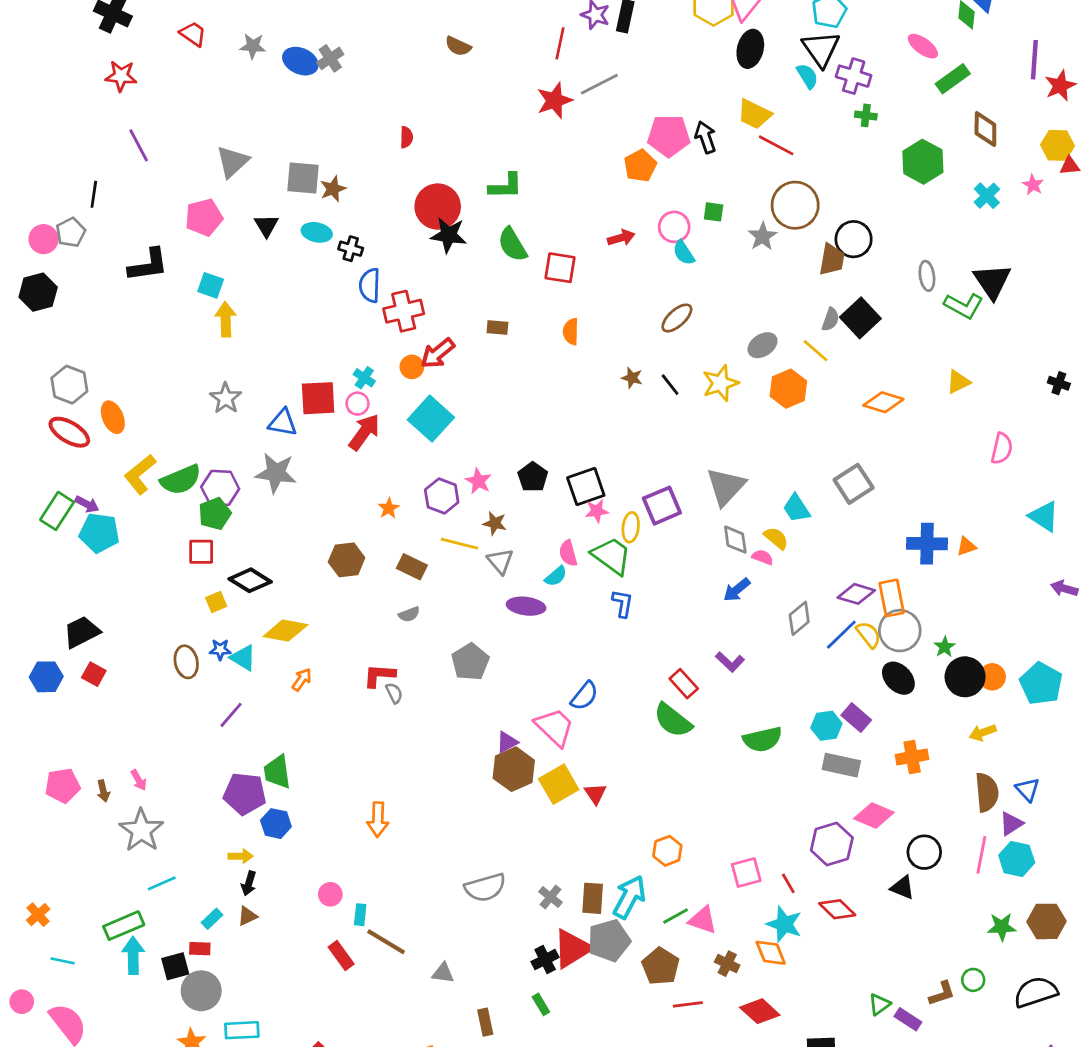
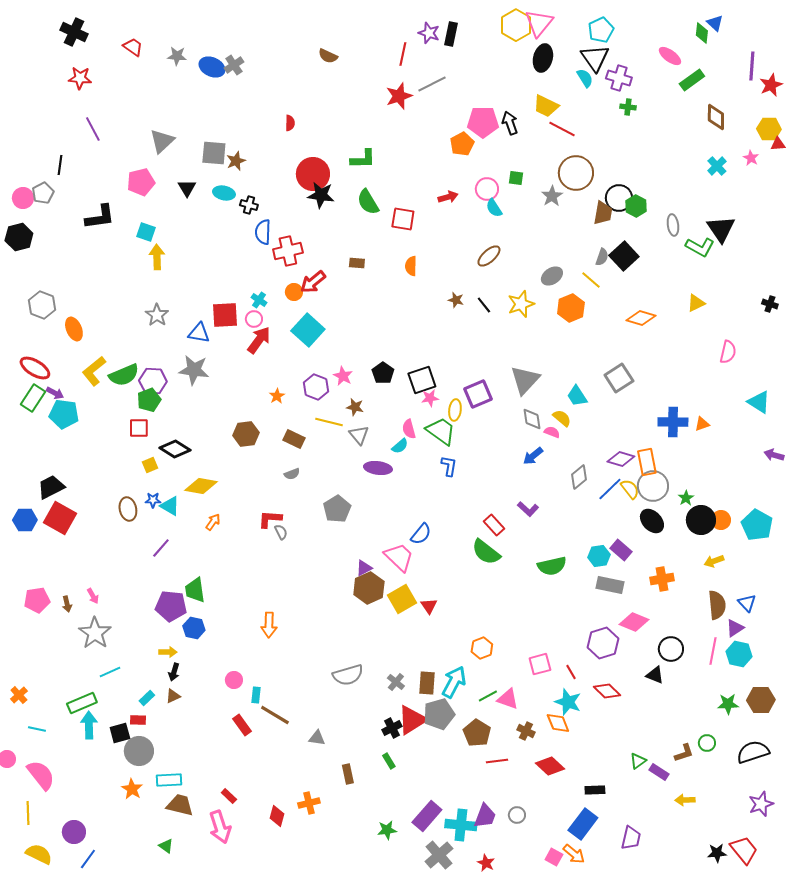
green hexagon: (923, 162) -> (636, 206), moved, size x0.7
red ellipse: (69, 432) -> (35, 368), moved
red square: (94, 674) -> (60, 518), size x1.8

